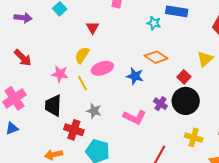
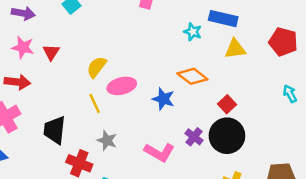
red triangle: (93, 28) -> (51, 52), moved
red arrow: (23, 58) -> (17, 82), moved, turned -42
yellow triangle: (205, 59) -> (235, 49), moved, turned 30
pink star: (60, 74) -> (23, 47), moved

